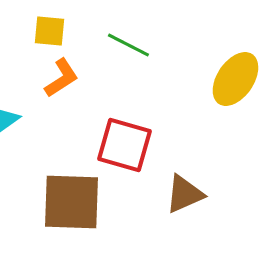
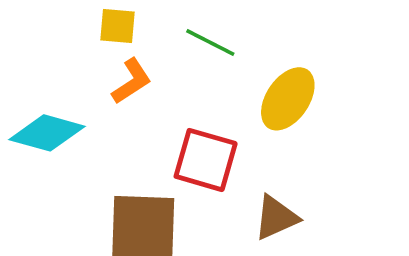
yellow ellipse: (235, 79) -> (288, 99), moved

